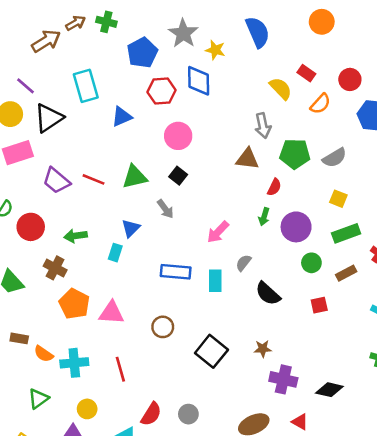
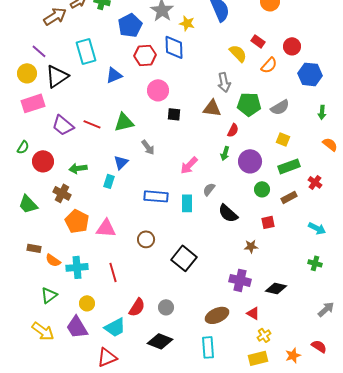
black square: (178, 176) -> (174, 114), moved, turned -32
brown star: (263, 349) -> (251, 246), moved

